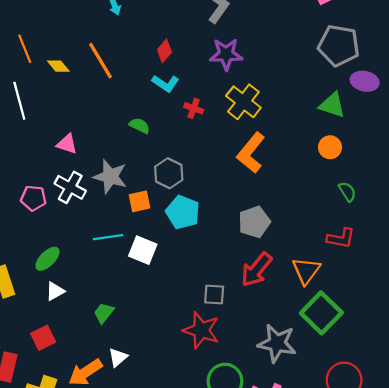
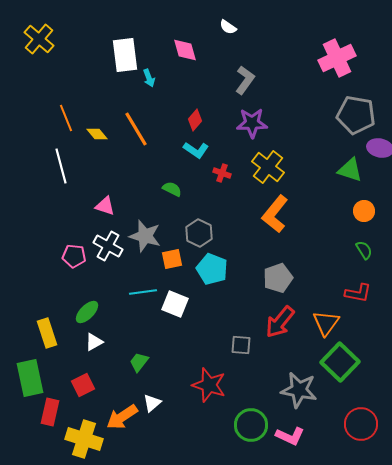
orange circle: (330, 147) -> (364, 211), moved
red star: (201, 330) -> (209, 385), moved

